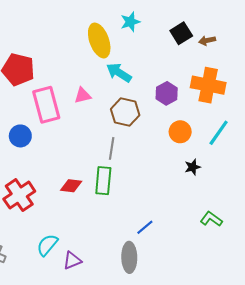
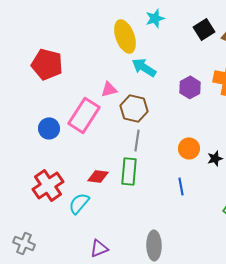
pink rectangle: (46, 105) -> (84, 115), moved, turned 48
brown hexagon: (125, 112) -> (134, 108), moved
orange circle: (180, 132) -> (189, 148), moved
blue line: (145, 227) -> (181, 186), moved, turned -60
cyan semicircle: (47, 245) -> (79, 203), moved

